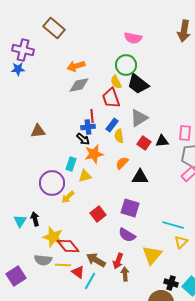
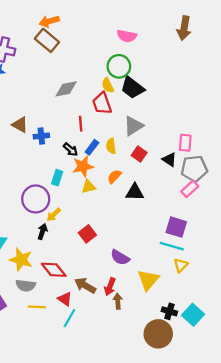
brown rectangle: (54, 28) -> (47, 40), moved
orange arrow: (76, 66) -> (49, 21), moved
blue rectangle: (112, 125) -> (92, 147), moved
blue cross: (88, 127) -> (41, 136), moved
brown triangle: (38, 131) -> (20, 125), moved, turned 35
black triangle: (162, 141) -> (169, 160), moved, turned 40
yellow triangle: (85, 176) -> (89, 187), moved
purple square: (130, 208) -> (176, 227), moved
black arrow: (35, 219) -> (42, 232), moved, turned 32
yellow star: (53, 237) -> (21, 260), moved
yellow line: (63, 265) -> (37, 307), moved
cyan line: (90, 281) -> (69, 318), moved

